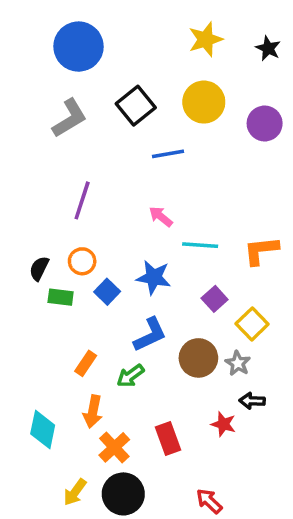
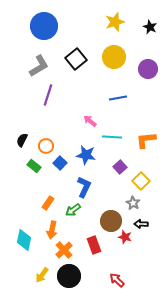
blue line: (168, 154) -> (118, 98), moved
purple line: (82, 200) -> (48, 95), moved
black semicircle: (39, 268) -> (22, 140), moved
green rectangle: (61, 297) -> (34, 166), turned 32
blue L-shape: (150, 335) -> (84, 187), turned -40
brown circle: (198, 358) -> (111, 221), moved

